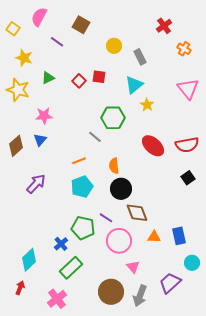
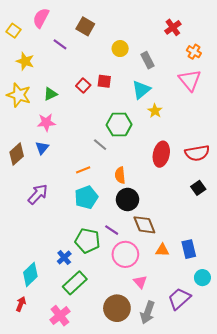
green triangle: (48, 78) -> (50, 94), moved
pink triangle: (188, 89) -> (190, 80), moved
red ellipse: (153, 146) -> (161, 154), turned 60

